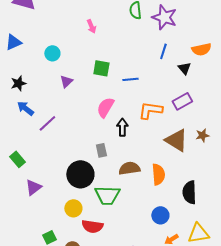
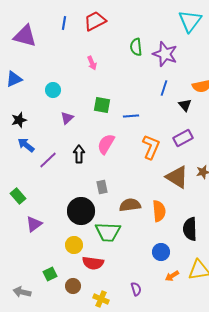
orange L-shape: (150, 110) -> (151, 147), turned 105
black arrow: (122, 127) -> (79, 154), moved

